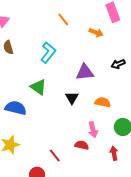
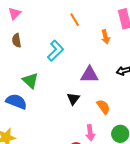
orange arrow: (96, 33) -> (106, 37), turned 48
green triangle: (38, 87) -> (30, 81), moved
orange semicircle: (103, 102) -> (103, 107), turned 35

